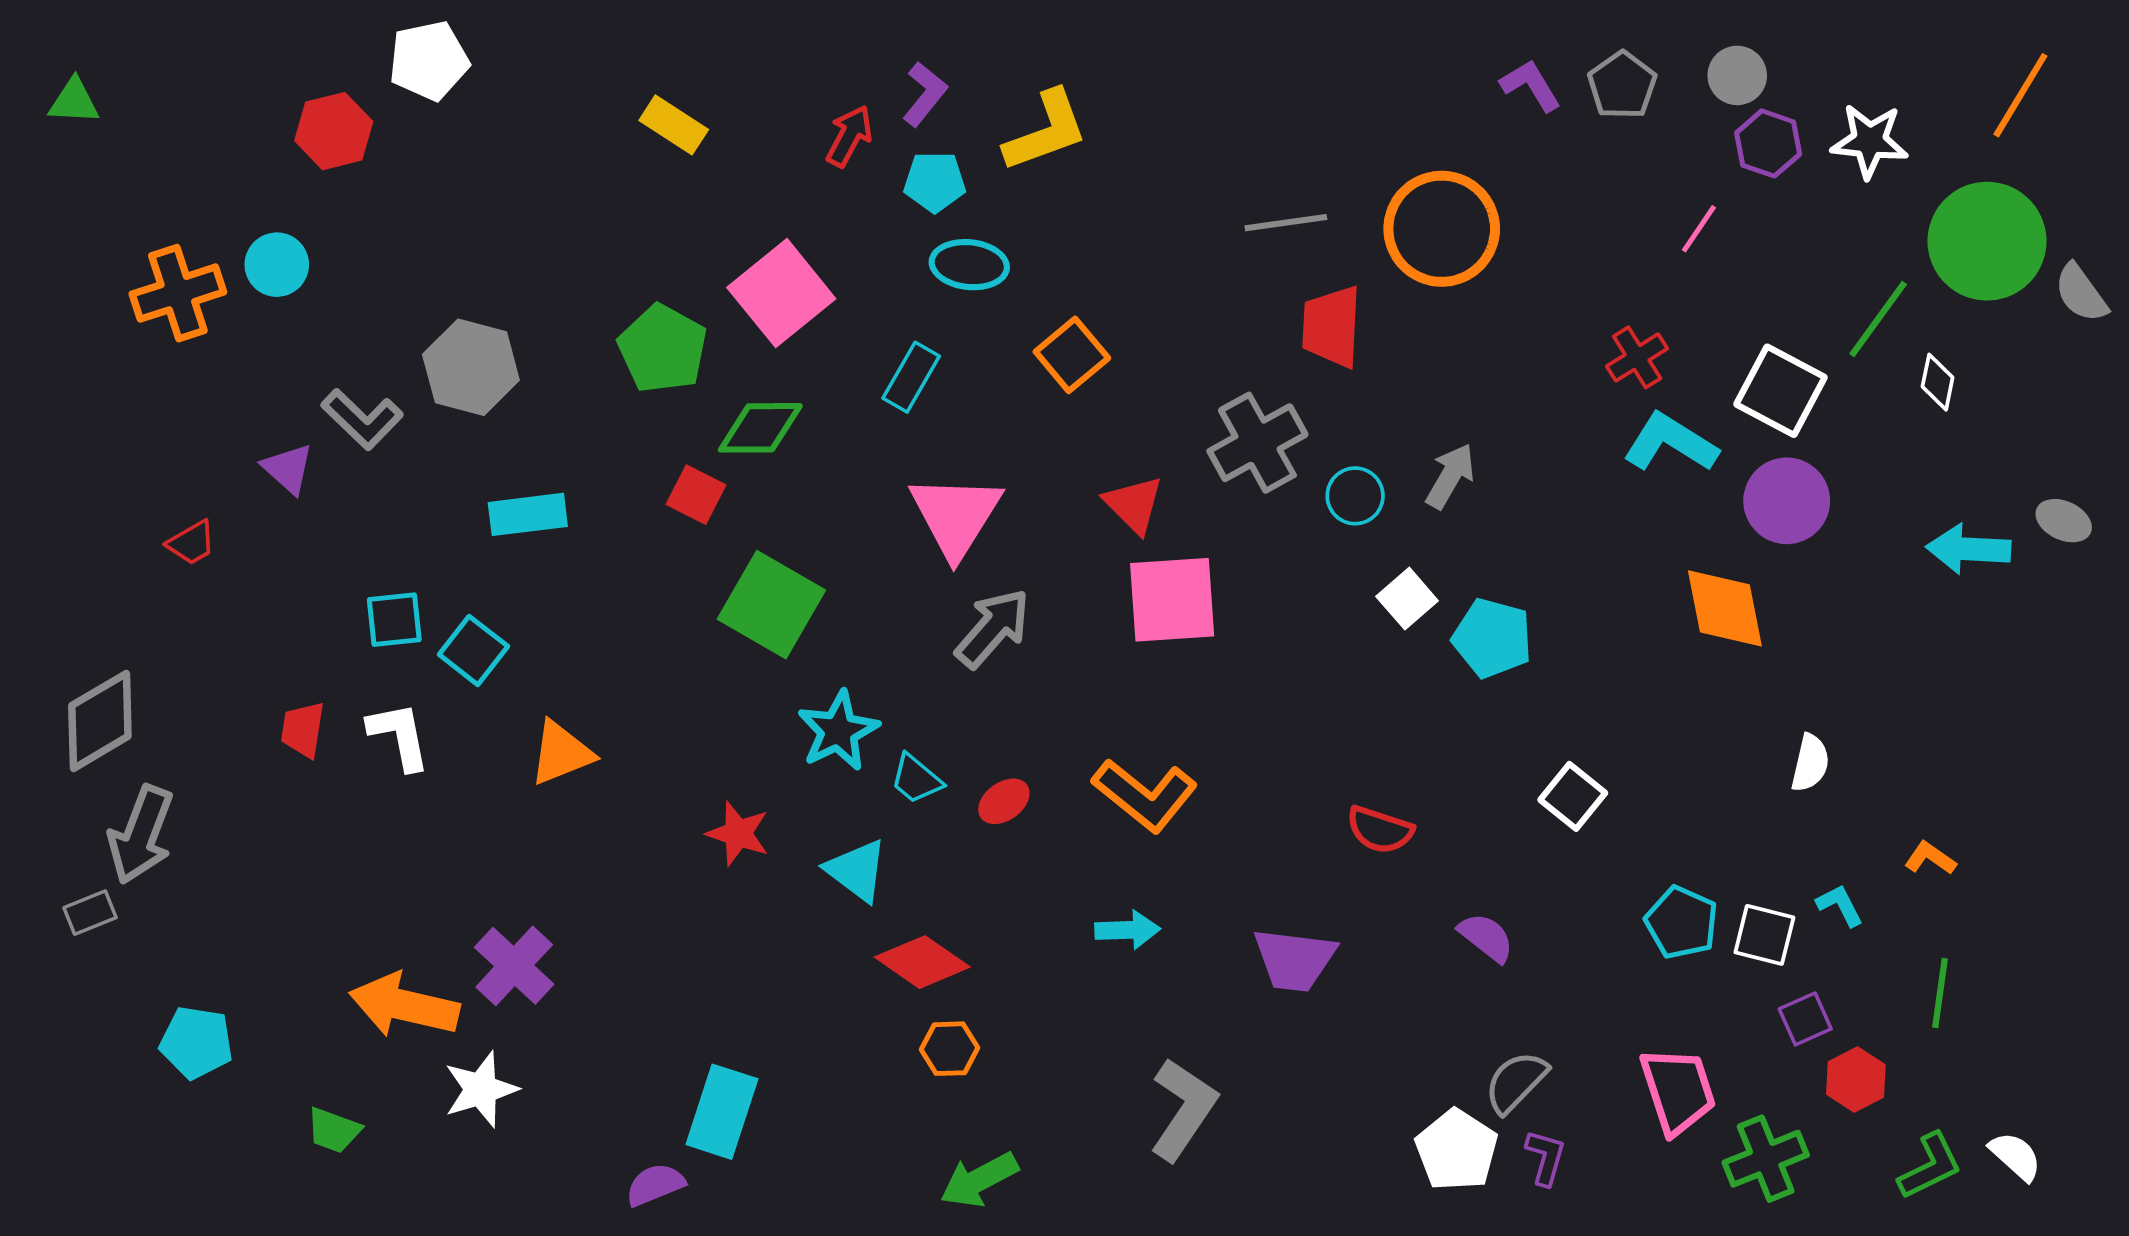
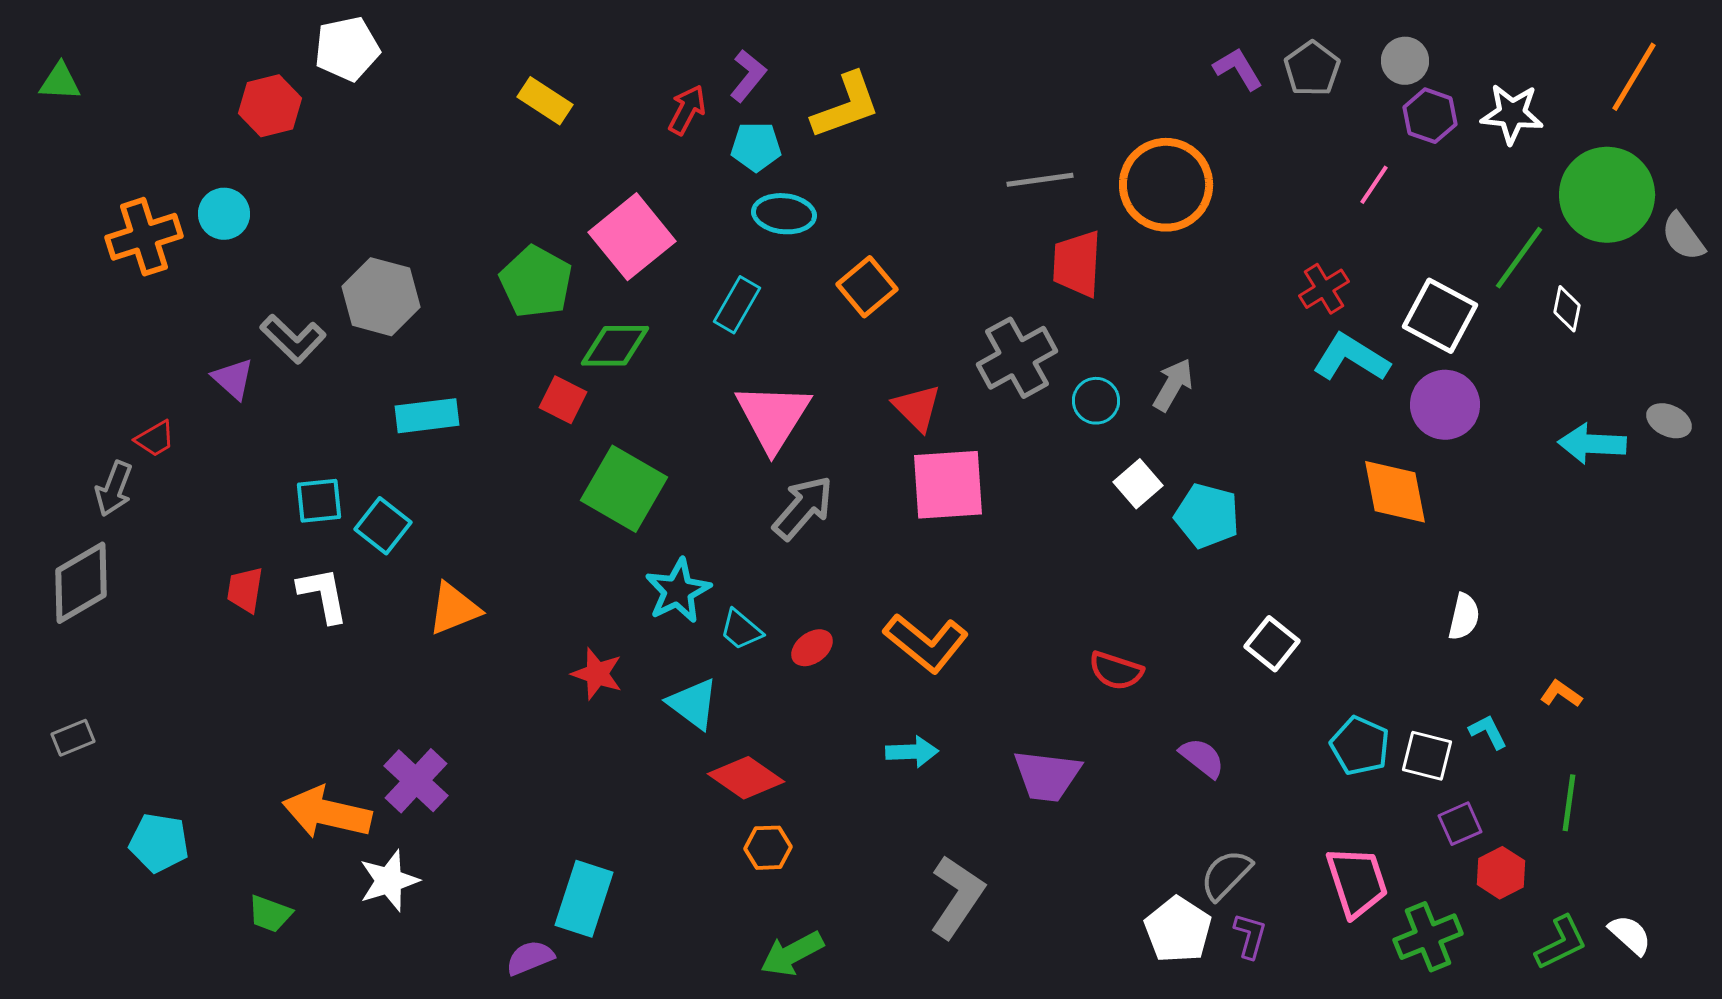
gray arrow: (141, 835) -> (114, 489), moved, size x0.7

